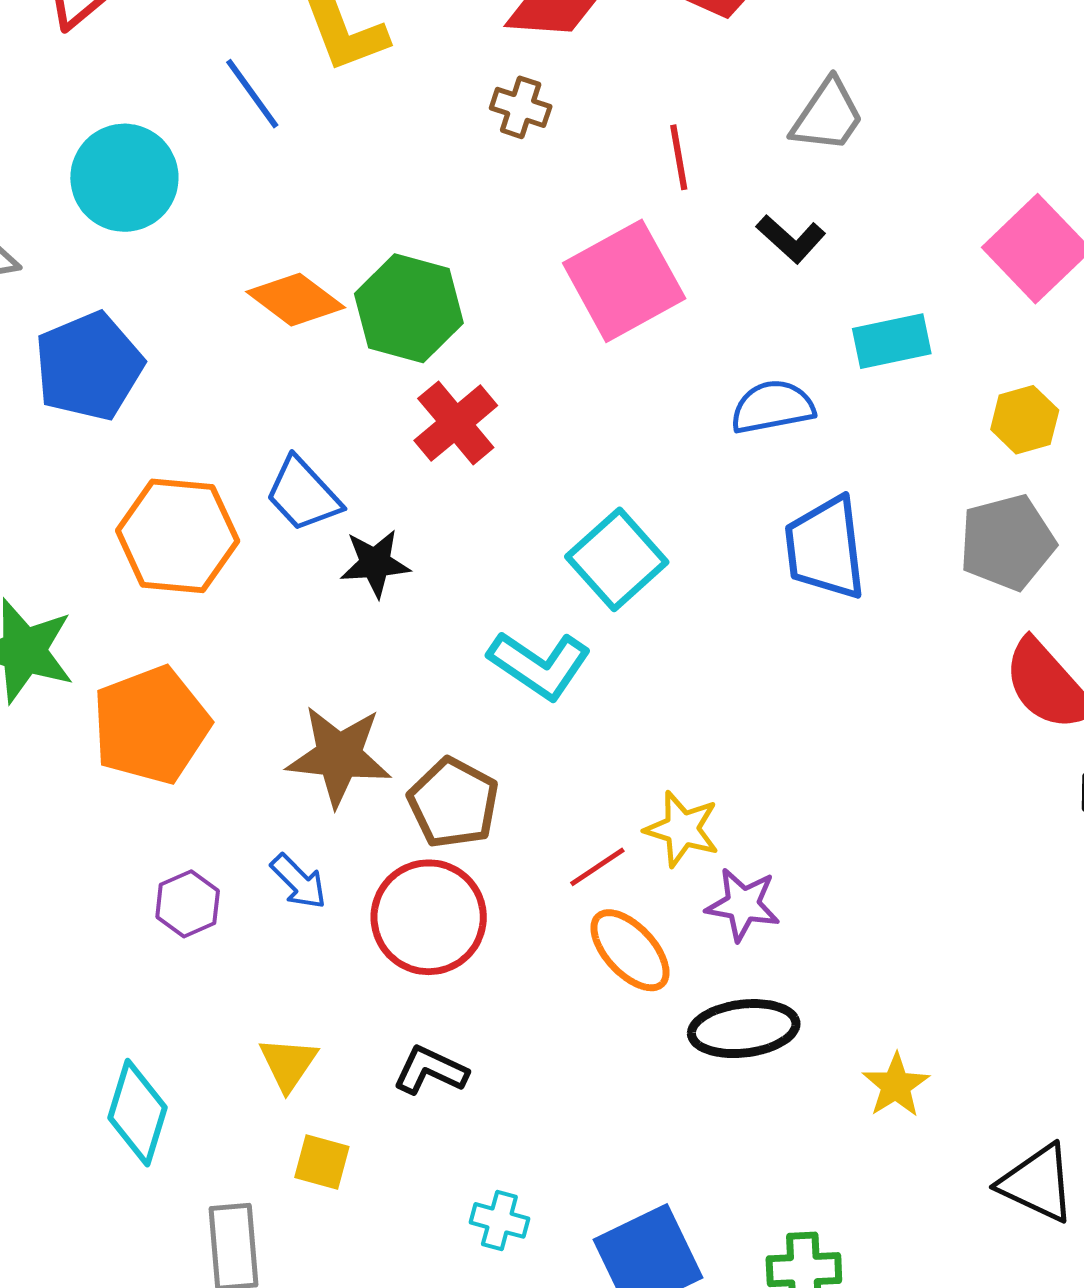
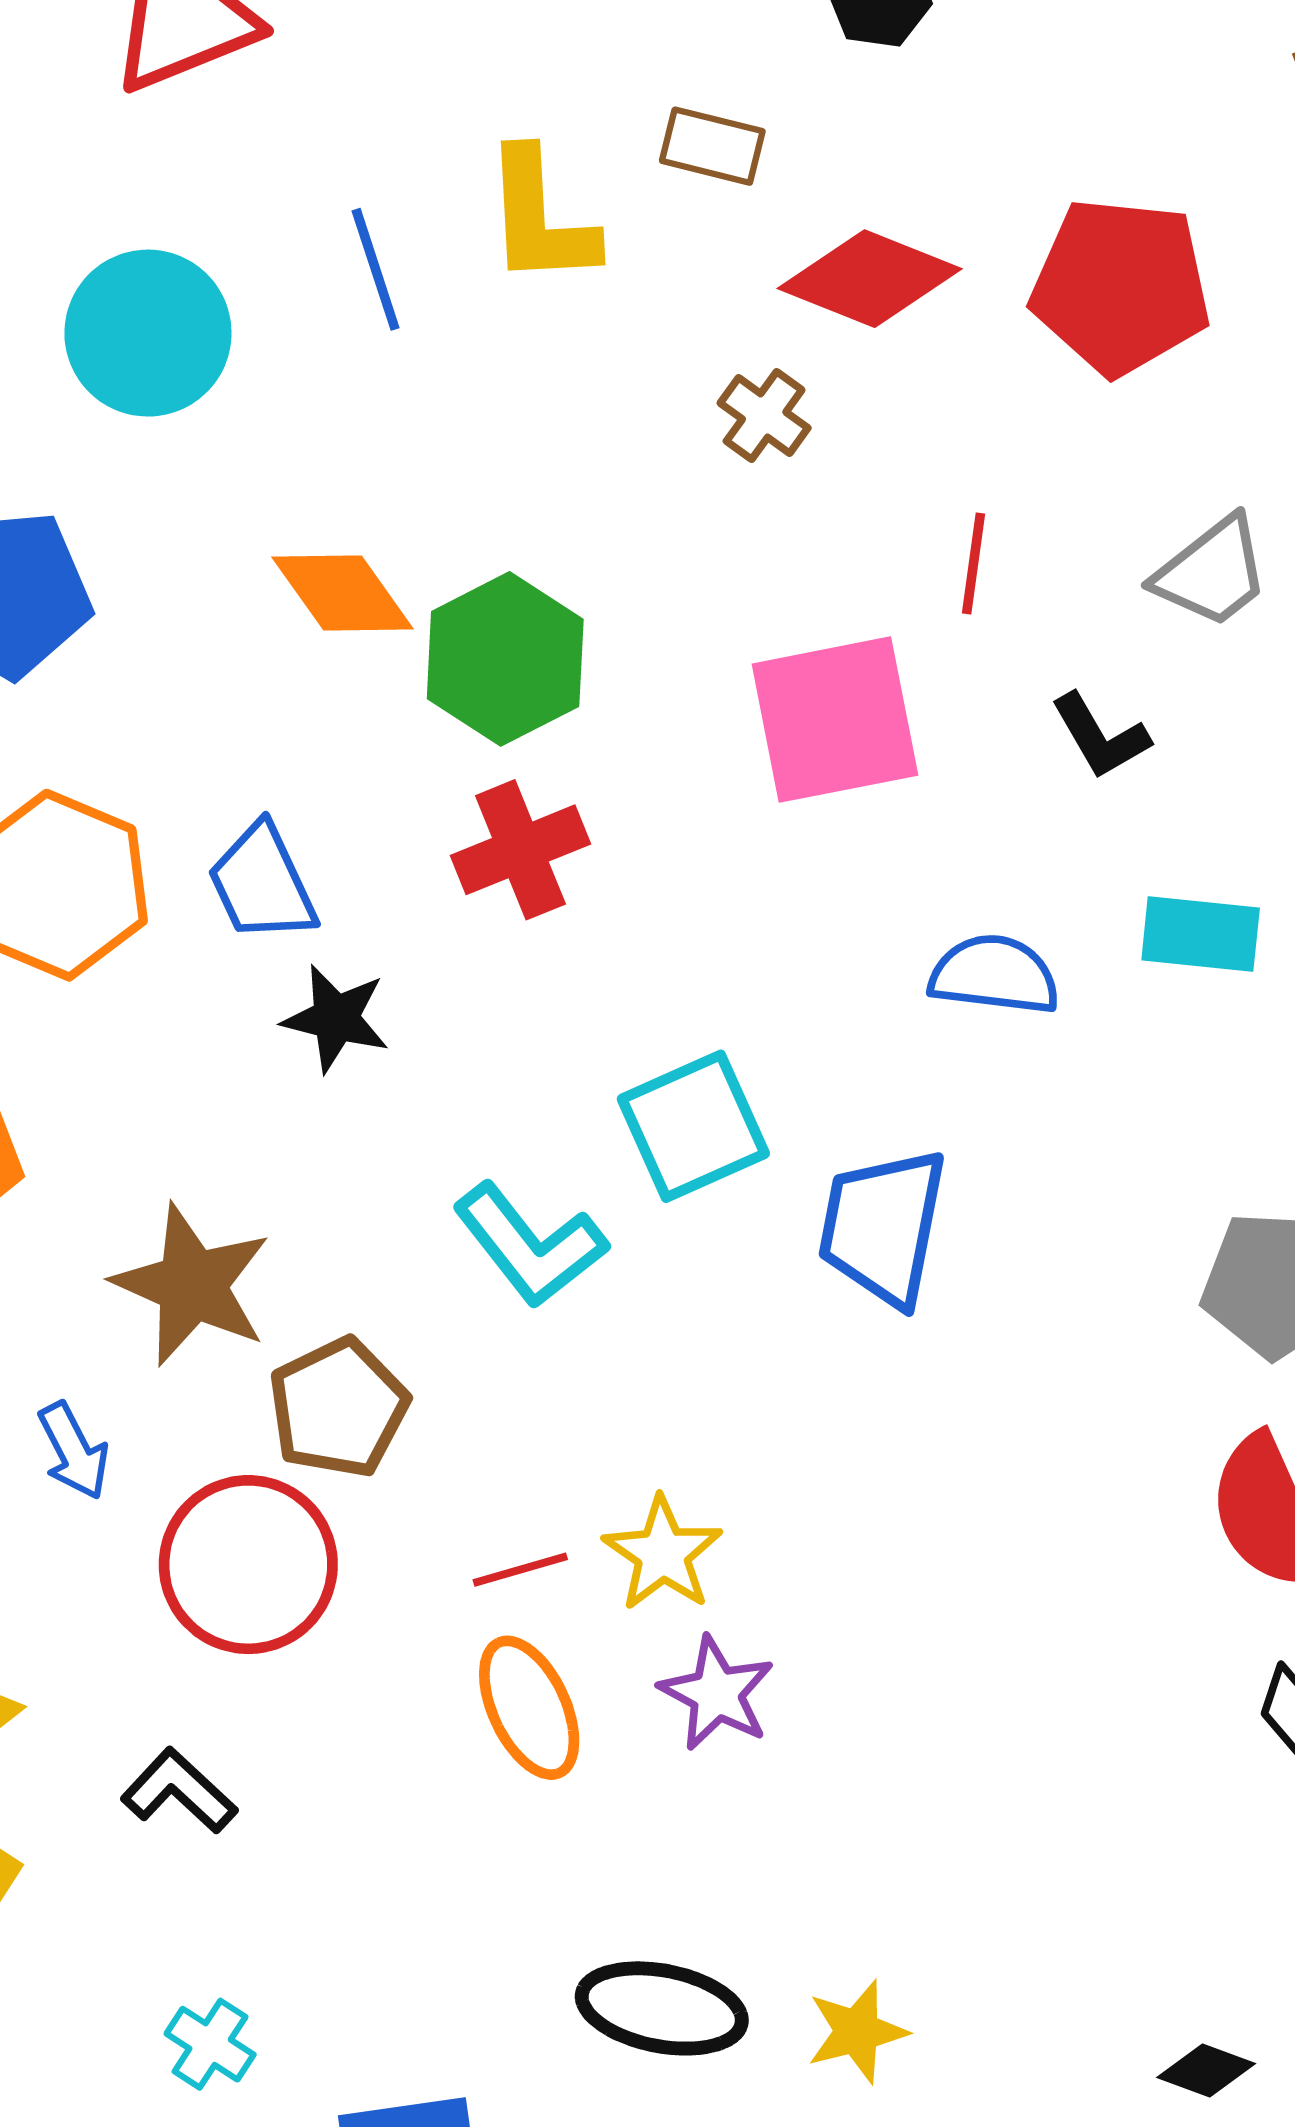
blue trapezoid: (825, 548) -> (883, 1227), moved
black ellipse: (744, 1029) -> (662, 2008), moved

